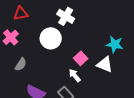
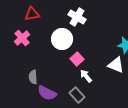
pink square: (81, 58) -> (77, 59), moved
gray semicircle: (21, 64) -> (33, 77), moved, turned 144

